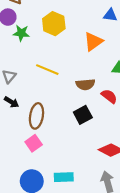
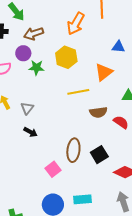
yellow line: (47, 70) -> (78, 92), moved, turned -30
black square: (83, 115) -> (99, 155), moved
brown ellipse: (36, 116) -> (73, 150), moved

